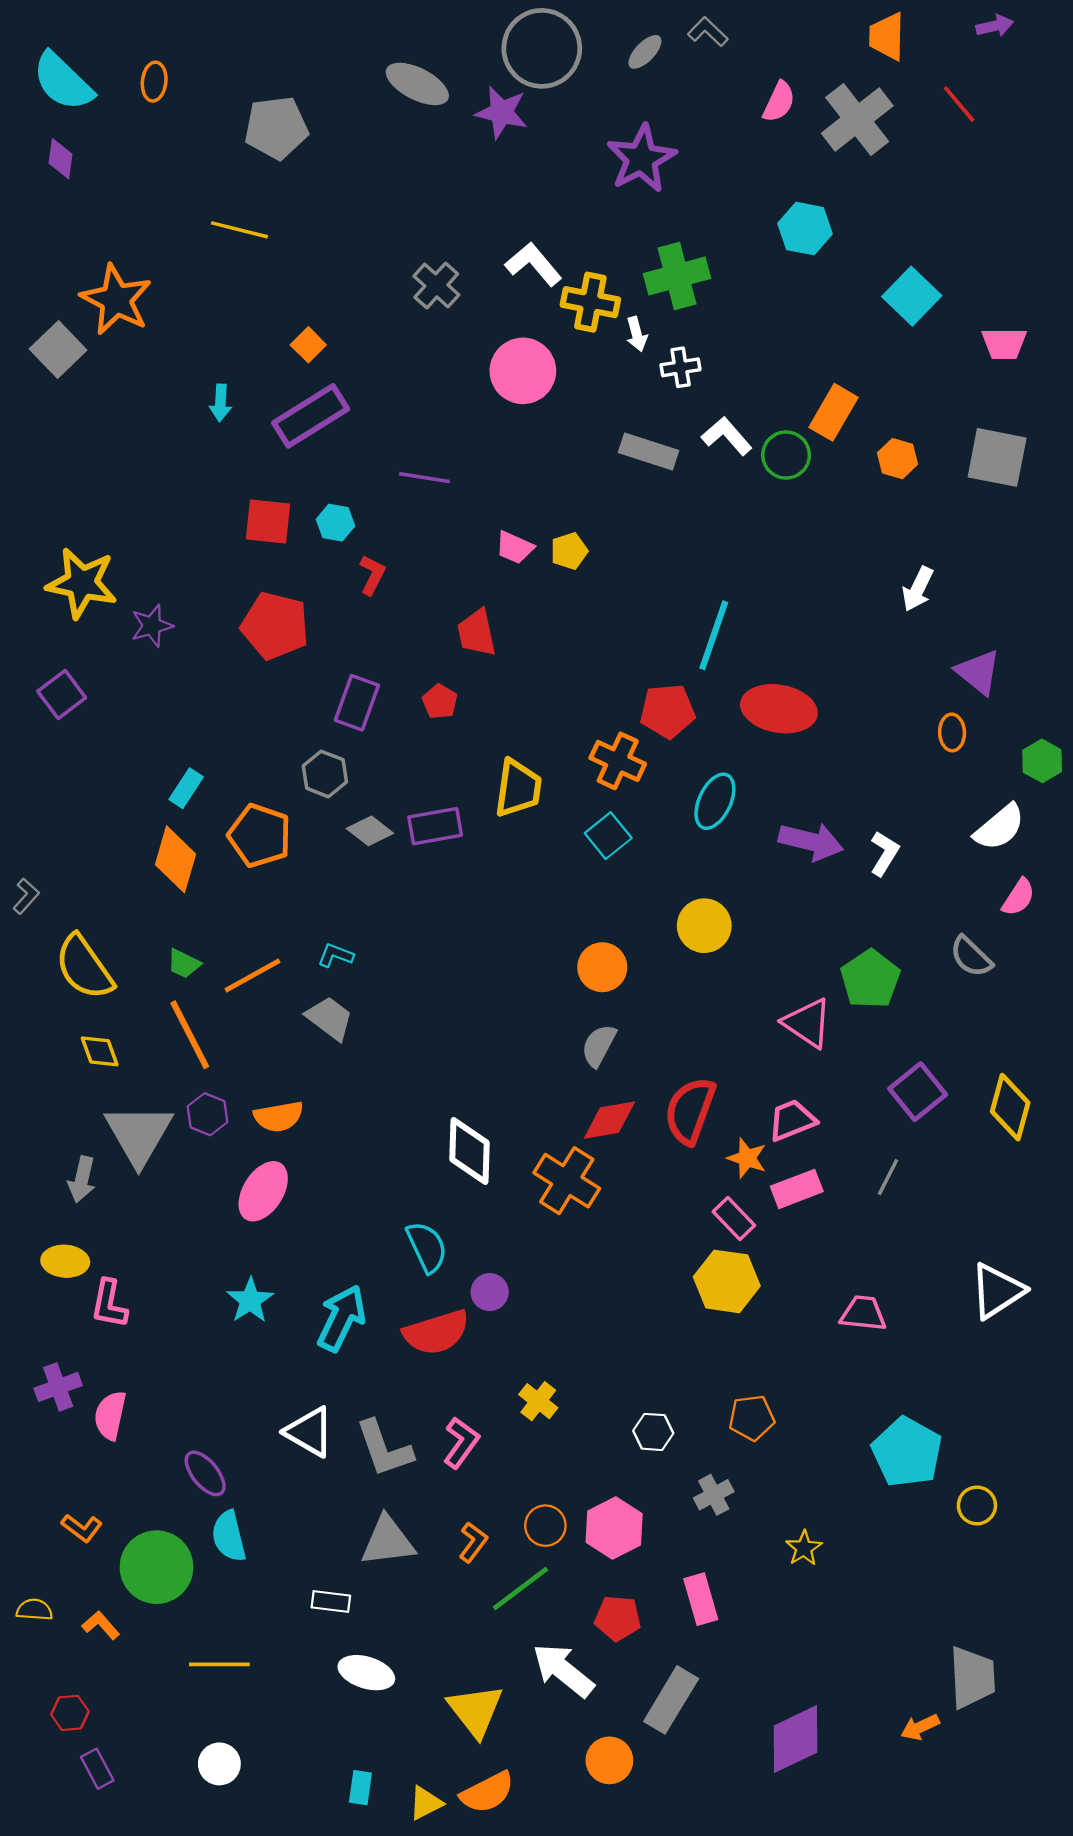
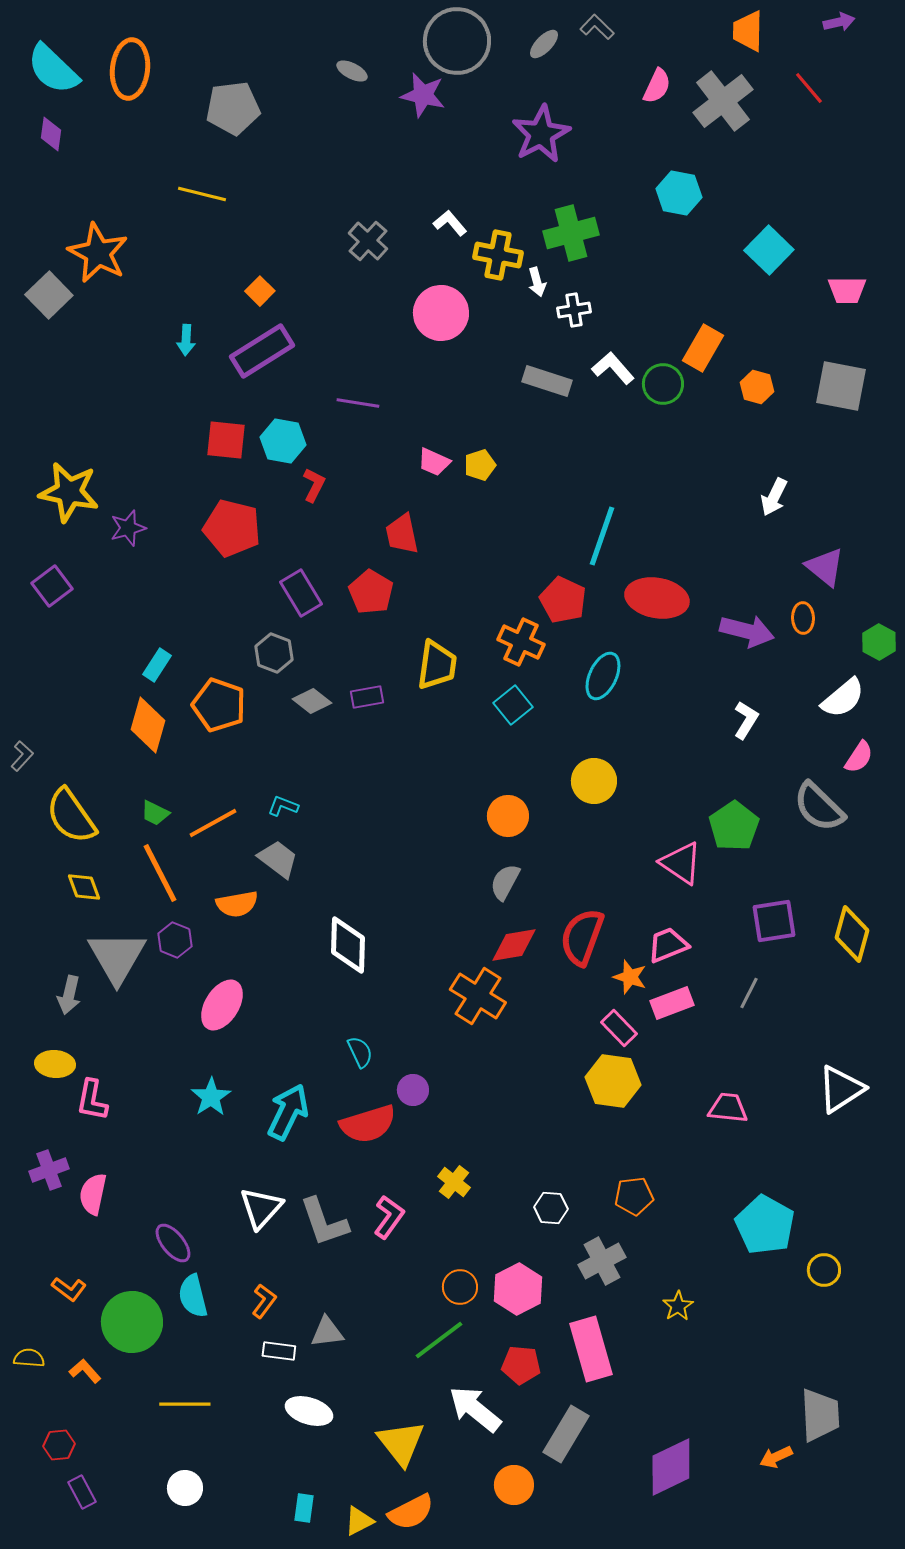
orange ellipse: (154, 82) -> (130, 69), size x1.8
gray ellipse: (417, 84) -> (352, 71), size x0.6
white L-shape: (534, 264) -> (450, 223), size x0.7
cyan hexagon: (336, 523) -> (283, 441), size x1.4
red pentagon: (440, 702) -> (371, 592), size x1.5
purple rectangle: (357, 703) -> (301, 593), turned -51
red pentagon: (667, 711) -> (563, 600), turned 30
purple rectangle: (435, 826) -> (367, 697), size x0.7
purple arrow: (811, 842) -> (747, 631), moved
gray semicircle: (971, 957) -> (819, 807), size x1.4
purple square: (918, 1092) -> (774, 921), turned 30
orange semicircle: (279, 1117) -> (237, 904), moved
white diamond: (470, 1151) -> (348, 945), moved
cyan semicircle: (427, 1247) -> (360, 1052), size x0.7
white triangle: (309, 1432) -> (261, 1208), turned 42
gray cross: (714, 1495) -> (602, 1261), size x1.4
gray triangle: (388, 1541) -> (327, 1332), moved, size x0.7
orange L-shape: (473, 1542) -> (264, 1301), moved
pink rectangle: (701, 1599) -> (591, 1349), size x1.5

